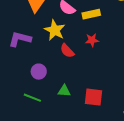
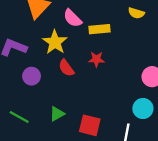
purple circle: (39, 72) -> (32, 76), moved
green triangle: (64, 91) -> (57, 114), turned -40

